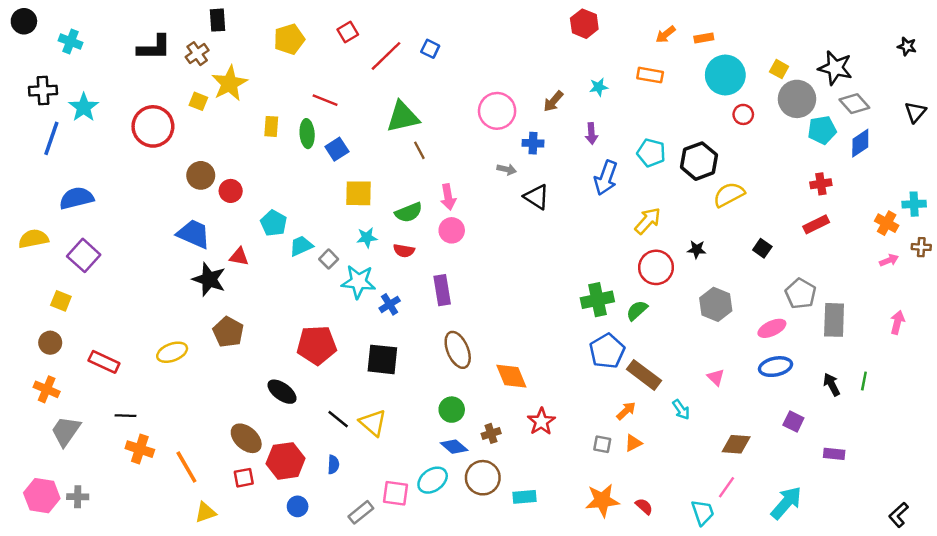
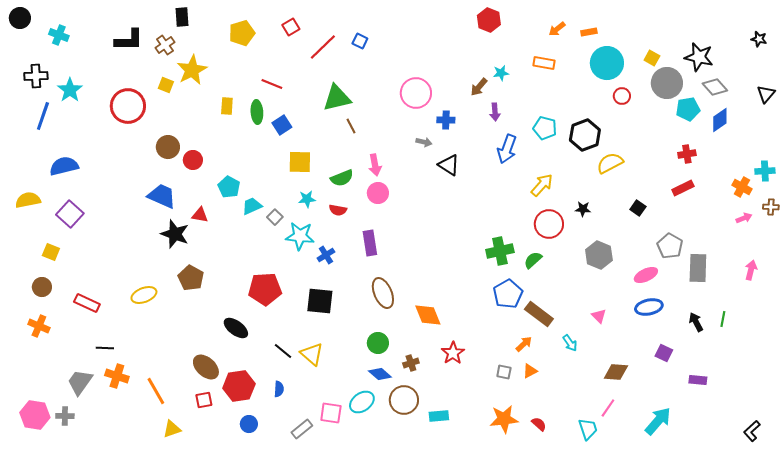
brown arrow: (553, 101) -> (479, 87), moved
gray trapezoid: (66, 431) -> (80, 382), moved

